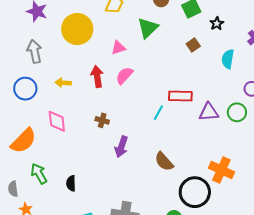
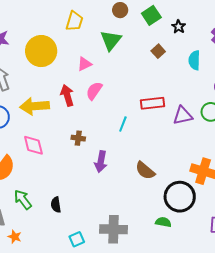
yellow arrow: (63, 83) -> (34, 106), size x1.8
cyan line: (158, 113) -> (123, 124), moved

